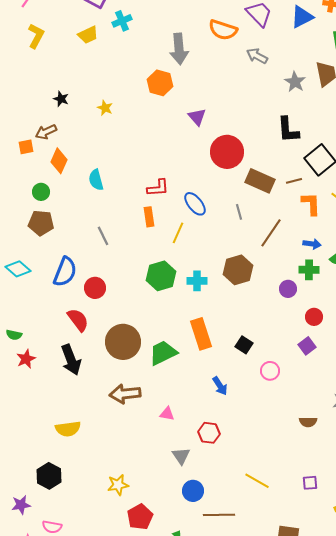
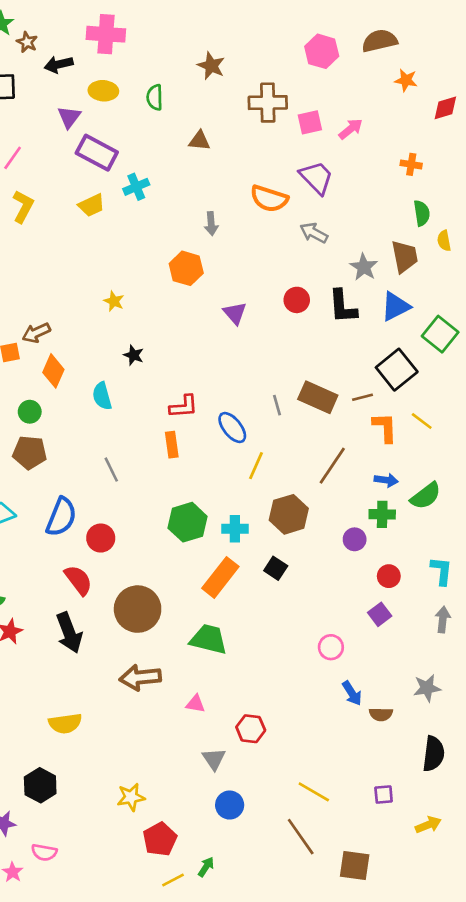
blue triangle: (302, 17) -> (395, 306), moved
gray arrow: (179, 49) -> (211, 224), size x0.6
black star: (61, 99) -> (134, 355), moved
black L-shape: (288, 130) -> (343, 306), moved
red circle: (227, 152) -> (297, 300), moved, size x0.6
gray line: (239, 212) -> (277, 405), moved
yellow line: (178, 233) -> (256, 466), moved
orange rectangle: (201, 334) -> (220, 577), moved, turned 56
black square: (244, 345) -> (276, 568), moved
green trapezoid: (163, 353) -> (209, 639), moved, turned 40
blue arrow: (220, 386) -> (352, 693), moved
brown line: (219, 515) -> (301, 837), moved, turned 56

